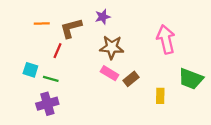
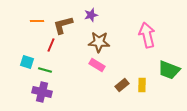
brown rectangle: (131, 79) -> (122, 85), moved
purple cross: (47, 104) -> (42, 92), turned 30

